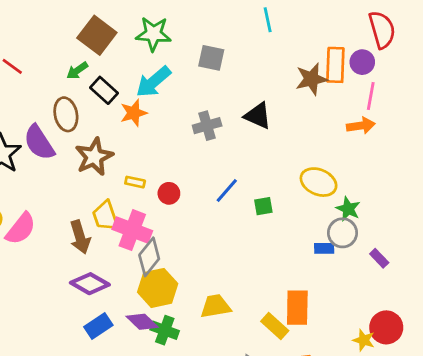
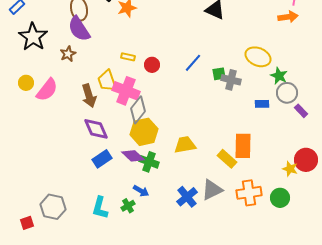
gray cross: (207, 126) -> (231, 80), moved, turned 30
purple semicircle: (39, 143) -> (79, 29), moved
brown star: (94, 157) -> (68, 54), moved, size x0.6
gray circle: (343, 233) -> (287, 93), moved
purple diamond: (90, 284) -> (96, 129), turned 36

